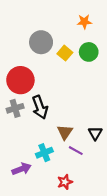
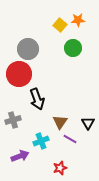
gray circle: (41, 42) -> (28, 49), moved
green circle: (89, 52) -> (73, 48), moved
yellow square: (65, 53) -> (60, 25), moved
gray cross: (15, 108) -> (13, 120), moved

